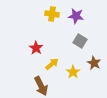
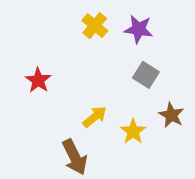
yellow cross: (52, 14) -> (95, 26), turned 32
red star: (36, 48) -> (38, 80), moved

